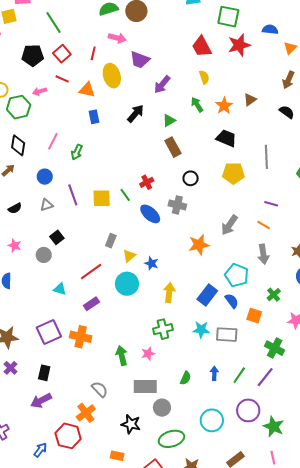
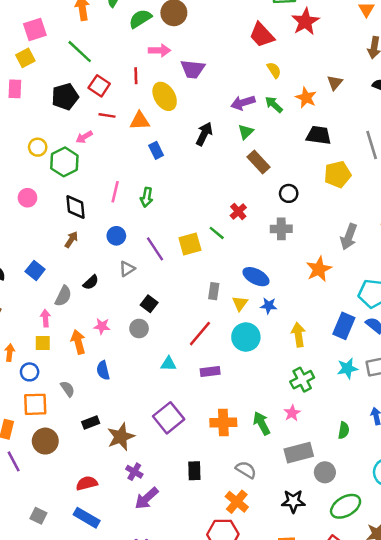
purple arrow: (162, 84) -> (243, 103), moved, turned 48
blue ellipse: (150, 214) -> (256, 277), moved
purple rectangle: (91, 304) -> (210, 371), turned 42
orange cross: (81, 337) -> (223, 422), moved
black rectangle: (44, 373) -> (194, 471), moved
purple arrow: (41, 401) -> (147, 498), moved

